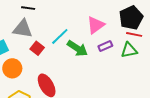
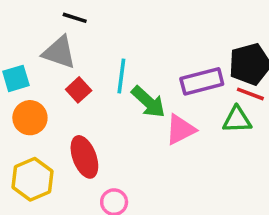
pink triangle: (96, 25) -> (180, 130), moved
cyan line: (60, 36) -> (121, 76), turned -48
purple rectangle: (105, 46) -> (202, 81), moved, size x1.6

